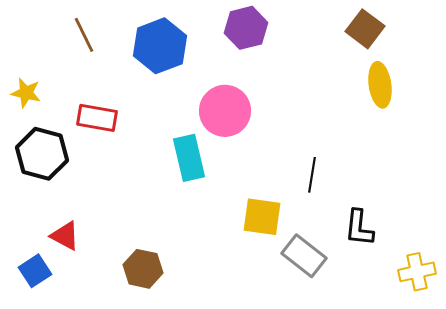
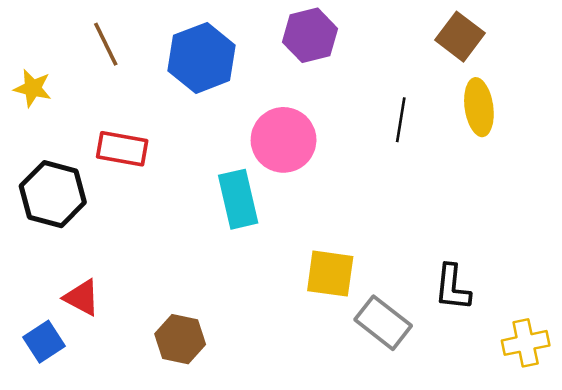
yellow star: (26, 93) -> (33, 88), moved
black line: (312, 175) -> (401, 120), moved

